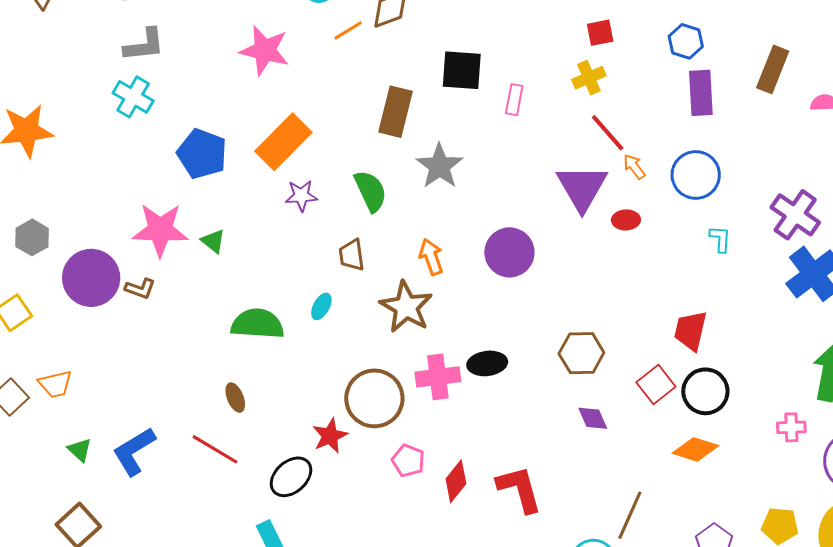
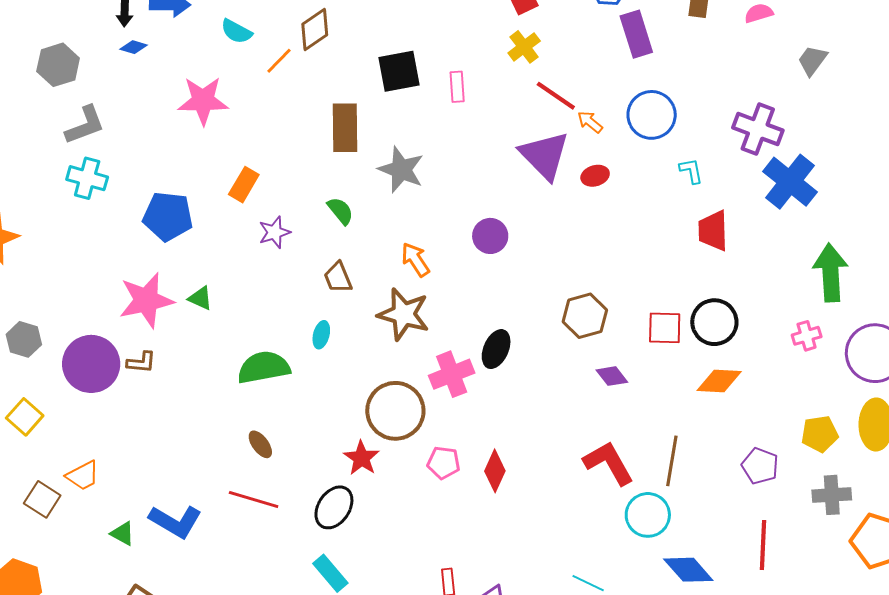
orange rectangle: (283, 142) -> (244, 185), size x0.6
green semicircle: (371, 191) -> (340, 211), size x0.7
purple circle: (509, 252) -> (490, 236), size x0.7
red trapezoid: (691, 331) -> (713, 231), moved
black ellipse: (487, 363) -> (496, 349), turned -45
red square: (656, 385) -> (665, 328), turned -36
blue L-shape: (134, 451) -> (176, 521), turned -104
red L-shape: (519, 489) -> (609, 463), moved

